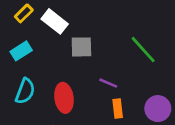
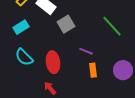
gray square: (81, 47) -> (66, 24), turned -30
cyan semicircle: (25, 91) -> (24, 57), turned 114

